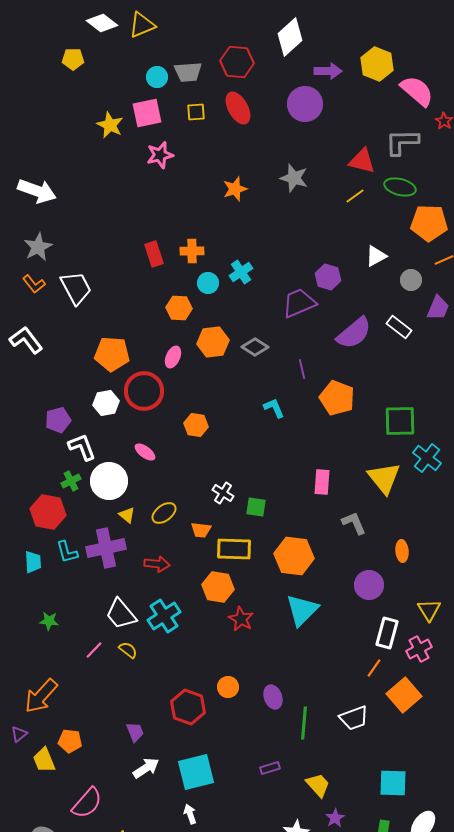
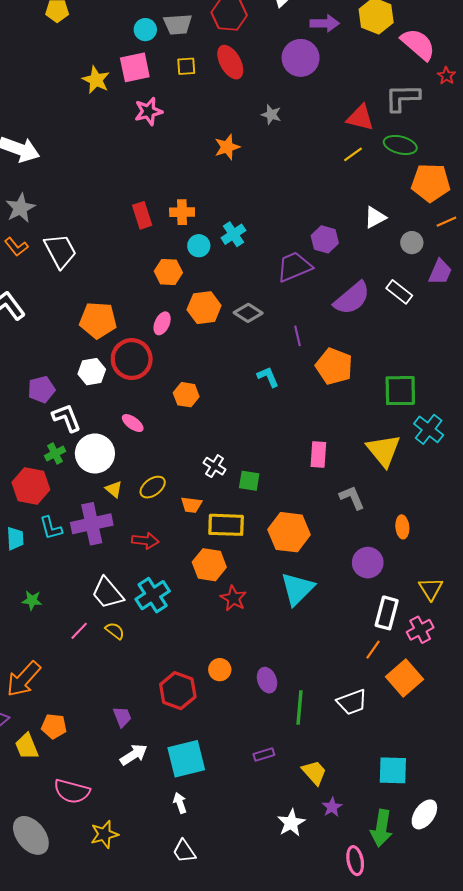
gray star: (294, 178) -> (271, 115), moved, size x0.7
pink semicircle: (87, 803) -> (72, 791), turned 64

